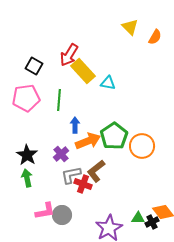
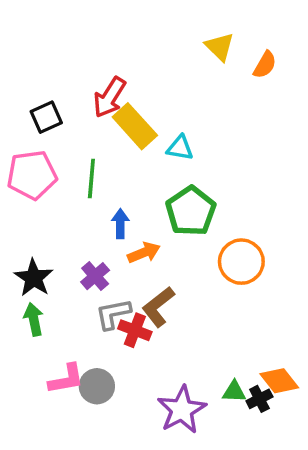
black square: (34, 66) -> (46, 117), turned 36
green pentagon: (114, 136) -> (191, 211), moved
orange arrow: (88, 141) -> (144, 253), size x0.7

